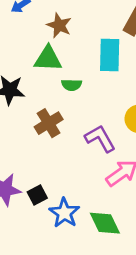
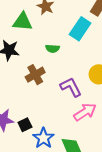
cyan rectangle: (110, 55) -> (80, 29), turned 30
green triangle: (48, 59) -> (23, 22), moved

